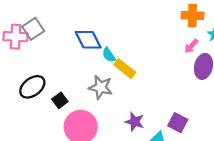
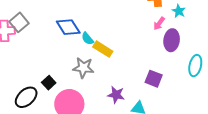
black ellipse: (32, 87) -> (26, 97), moved
purple square: (178, 123) -> (154, 79), moved

